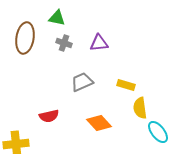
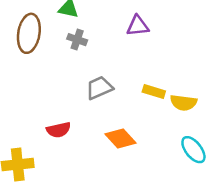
purple triangle: (99, 43) -> (138, 26), moved
yellow semicircle: (140, 108) -> (184, 103), moved, turned -75

